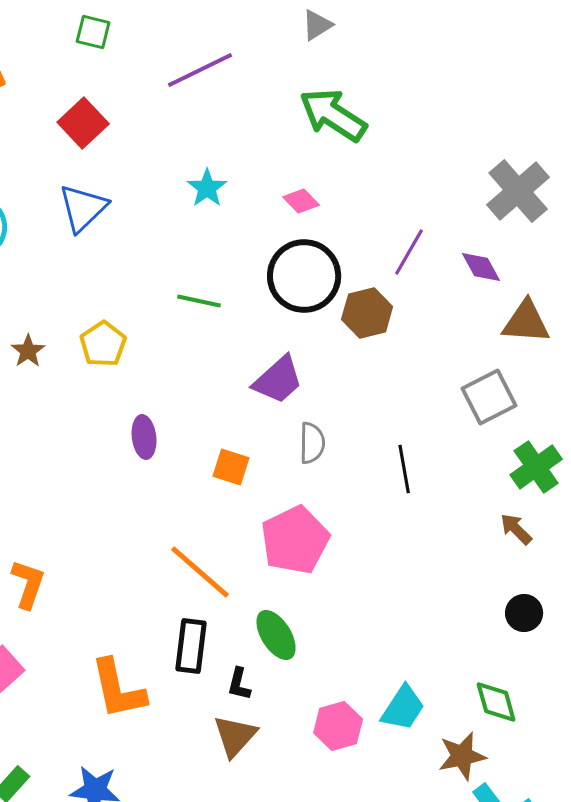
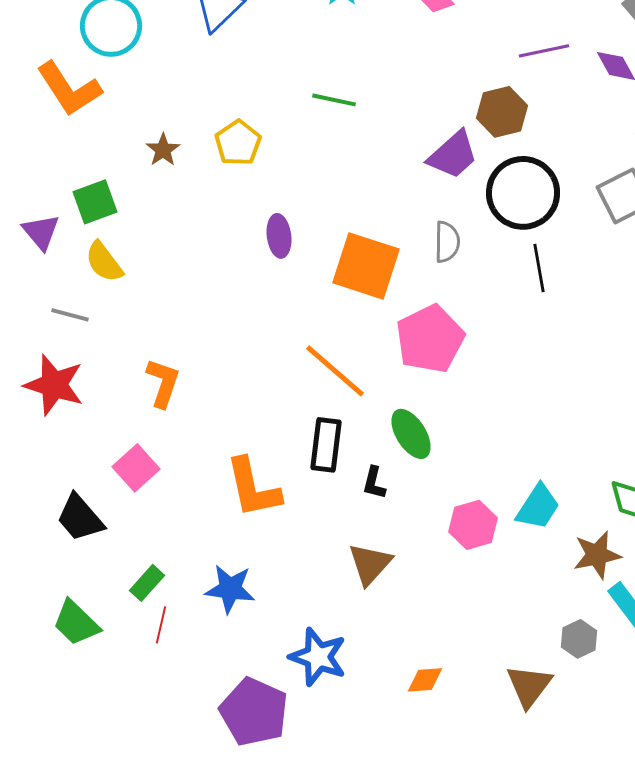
purple line: (409, 252) -> (544, 51), turned 48
black circle: (304, 276) -> (523, 193), moved
purple trapezoid: (278, 380) -> (453, 155), moved
orange square: (231, 467) -> (366, 266), size x1.8
brown triangle: (235, 736) -> (370, 564), moved

